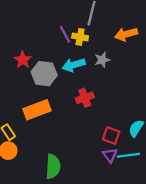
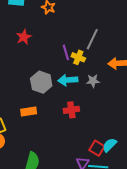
red star: (23, 60) -> (24, 37), moved
orange rectangle: (37, 110) -> (29, 112), size x0.7
red square: (111, 135) -> (97, 148), moved

